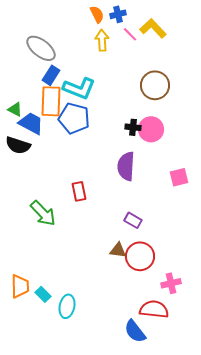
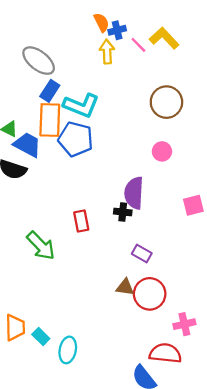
blue cross: (118, 14) -> (117, 30), moved
black cross: (133, 127) -> (123, 212), moved
pink circle: (151, 129) -> (162, 151), size x0.7

